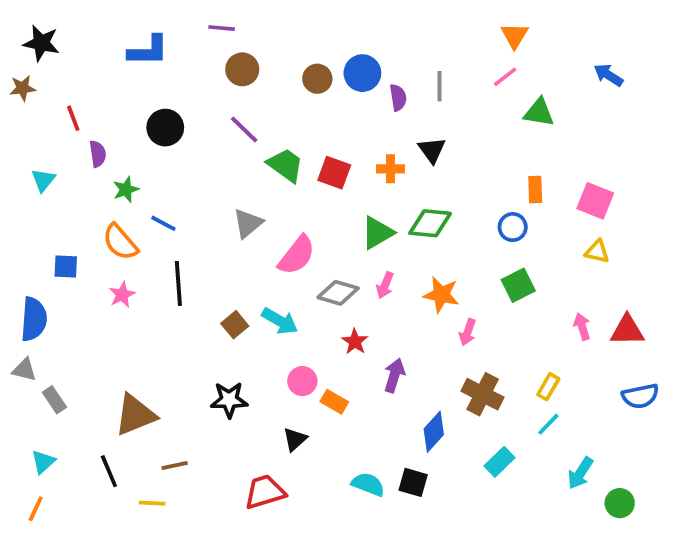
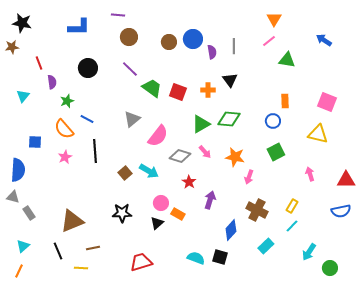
pink square: (595, 201) -> (327, 102), moved
yellow triangle: (597, 251) -> (318, 134), size x1.5
pink arrow: (385, 285) -> (205, 152), turned -64
red triangle: (627, 330) -> (346, 180), moved
black triangle: (295, 439) -> (157, 223), moved

